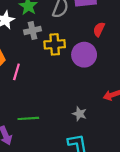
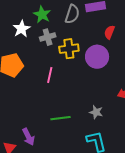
pink line: (16, 72) -> (50, 75), moved
green line: (28, 118) -> (61, 118), moved

